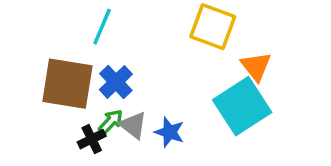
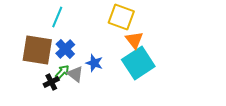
orange triangle: (256, 66) -> (134, 40), moved
blue star: (169, 132) -> (94, 63), moved

